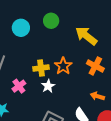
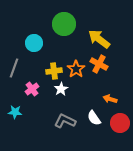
green circle: (51, 21) -> (64, 24), size x1.5
cyan circle: (21, 28) -> (34, 43), moved
orange cross: (95, 66) -> (99, 64), moved

